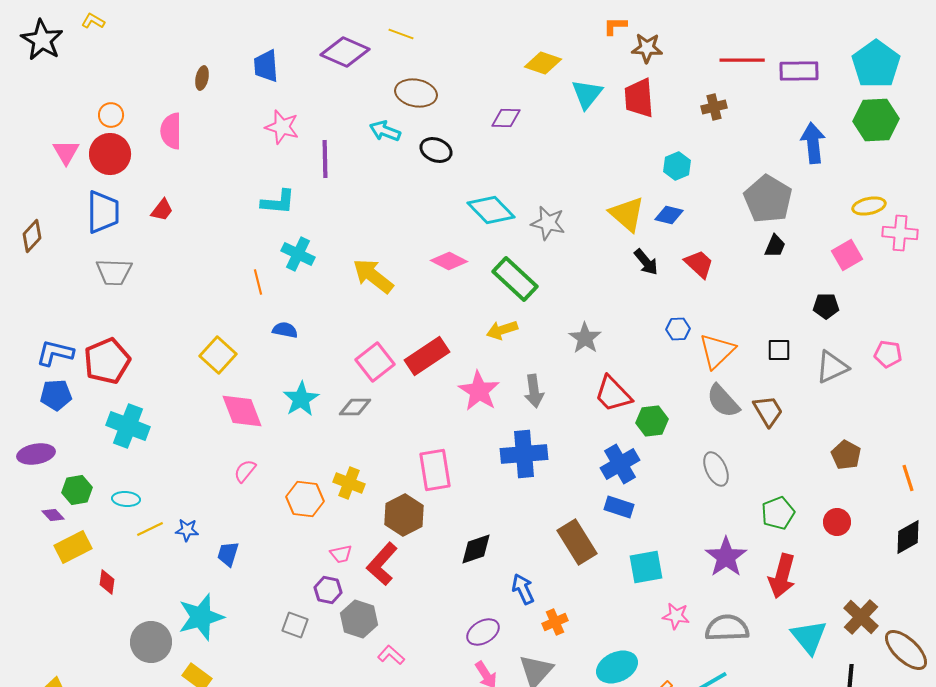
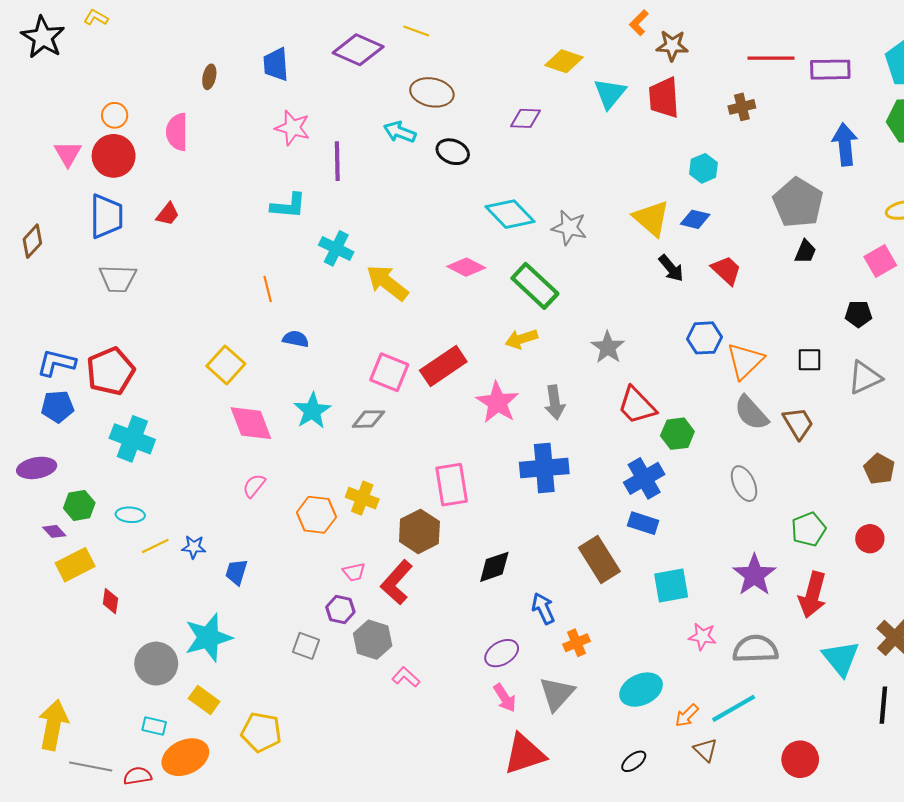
orange L-shape: (615, 26) -> (639, 23), turned -45
cyan cross: (298, 254) -> (336, 248), moved
blue hexagon: (678, 329) -> (704, 338), size x1.4
pink square: (375, 362) -> (389, 372), turned -30

